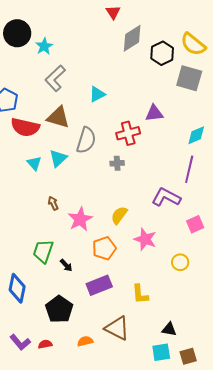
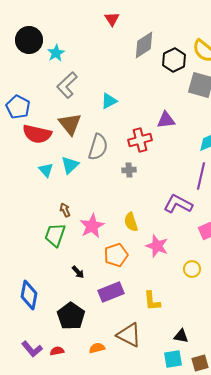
red triangle: (113, 12) -> (112, 19), moved
brown triangle: (58, 117) -> (70, 124), turned 35
yellow semicircle: (119, 215) -> (131, 222), turned -54
green trapezoid: (43, 251) -> (55, 235), moved

